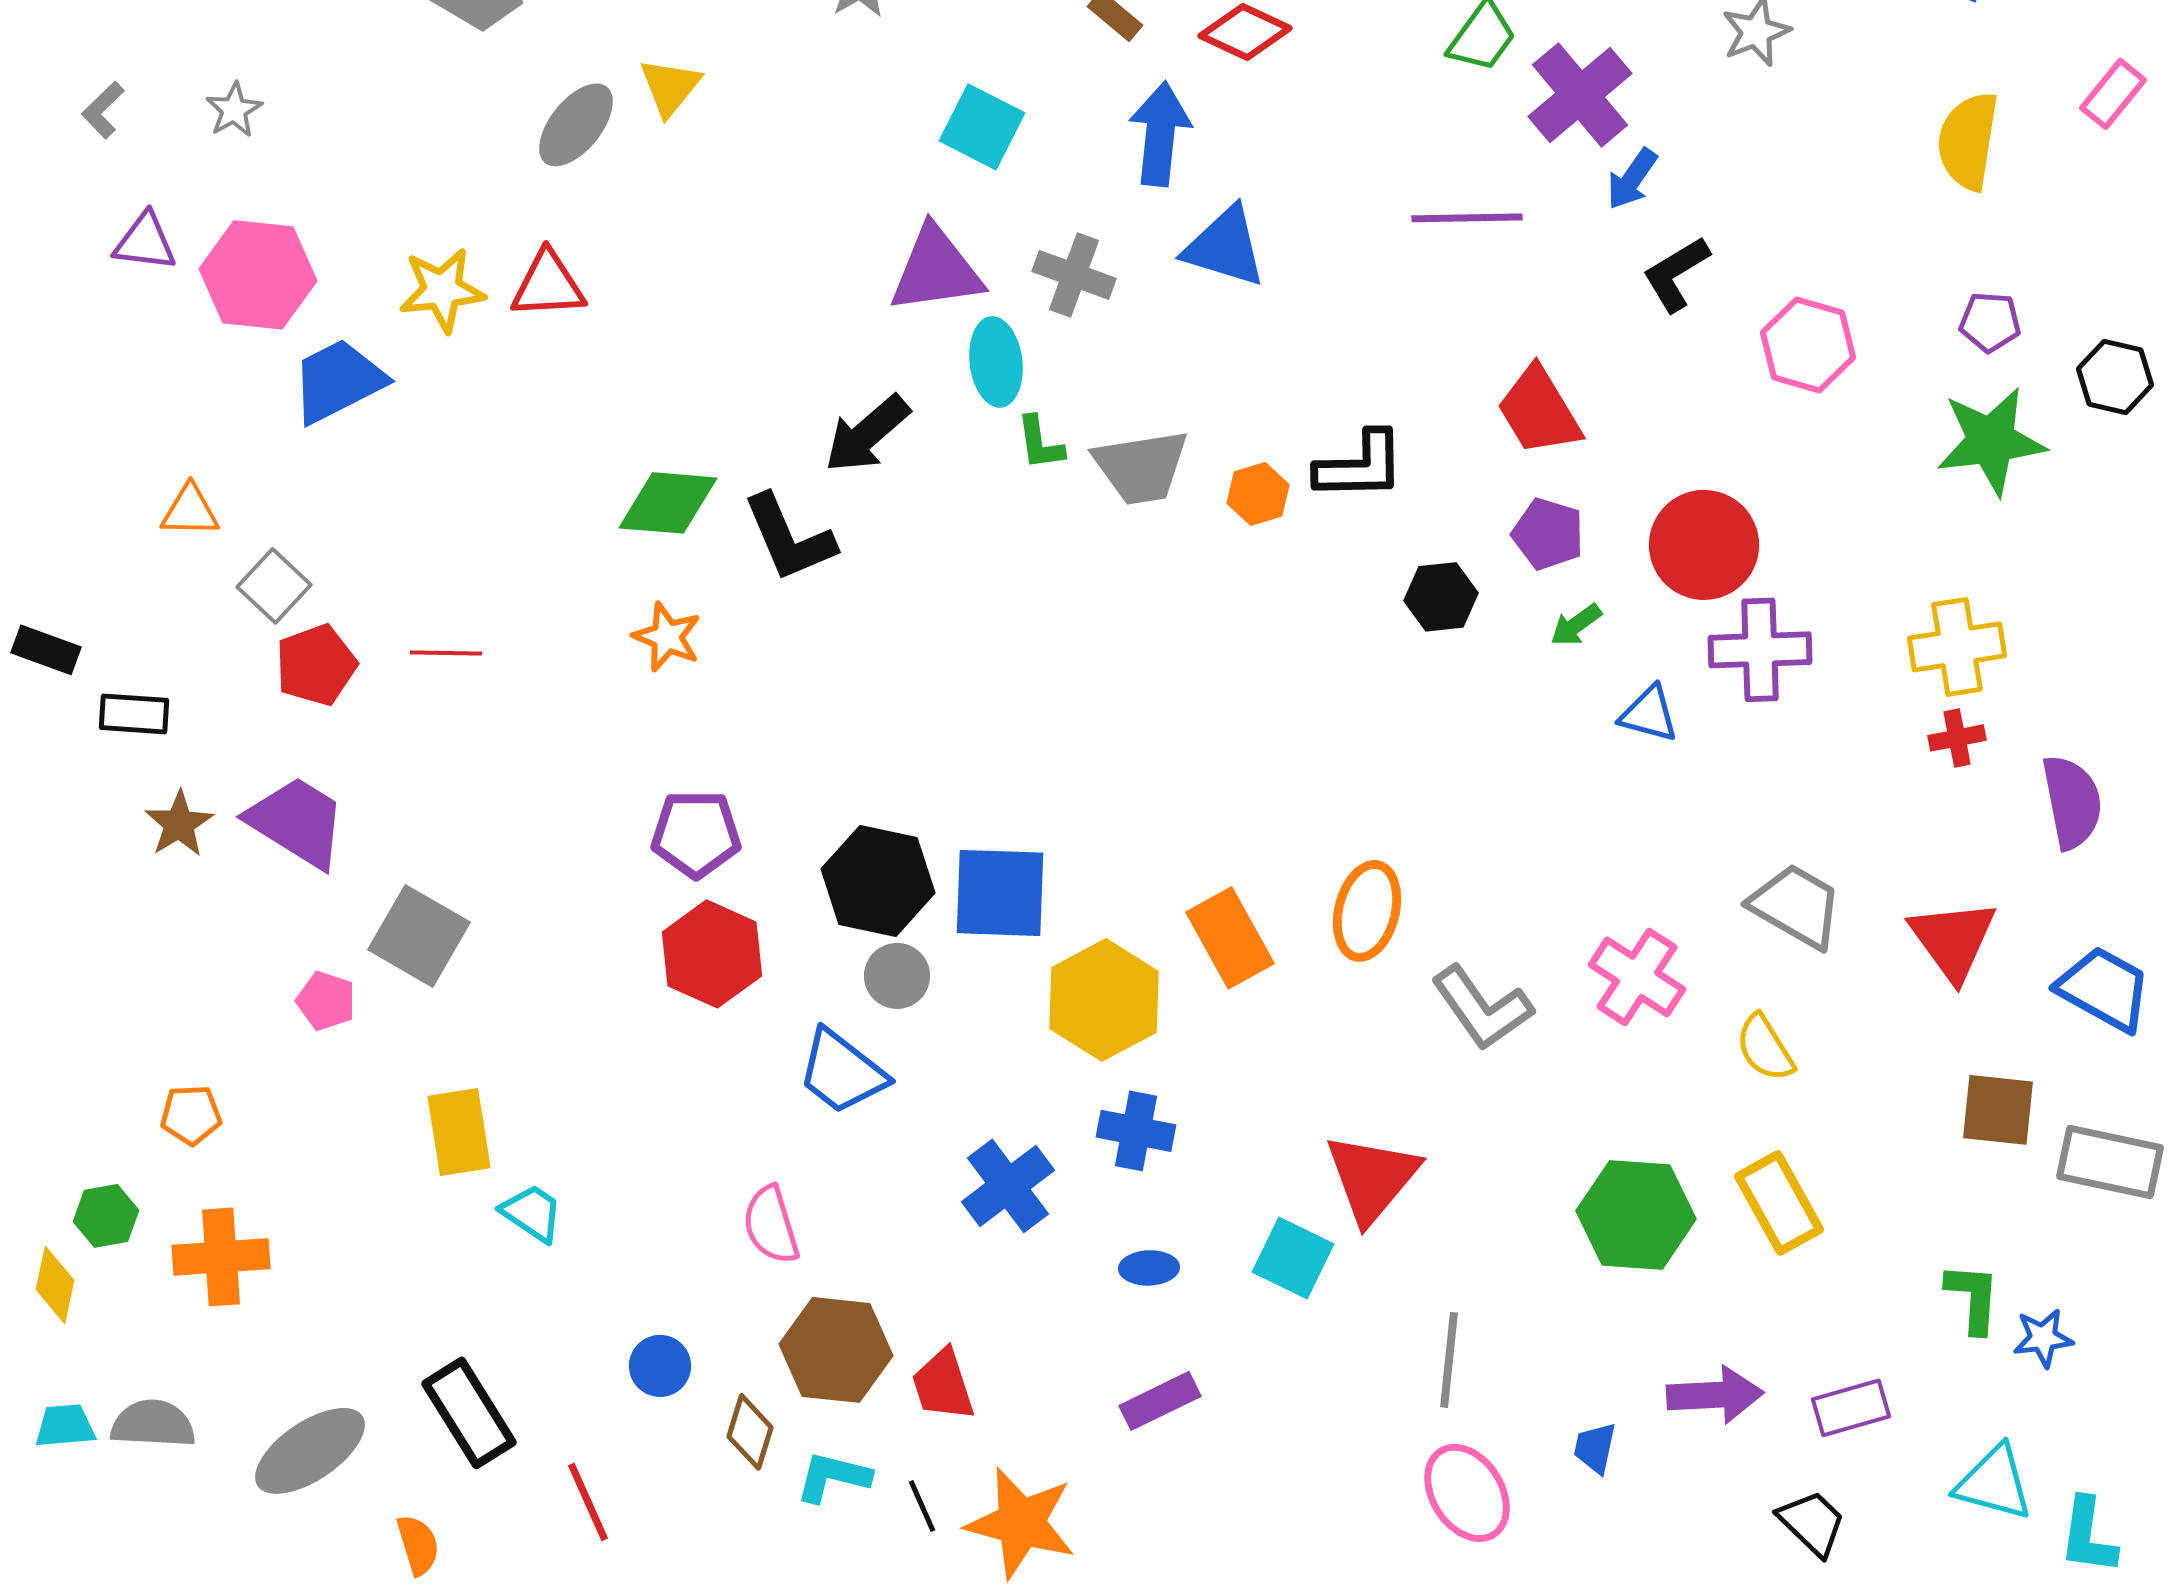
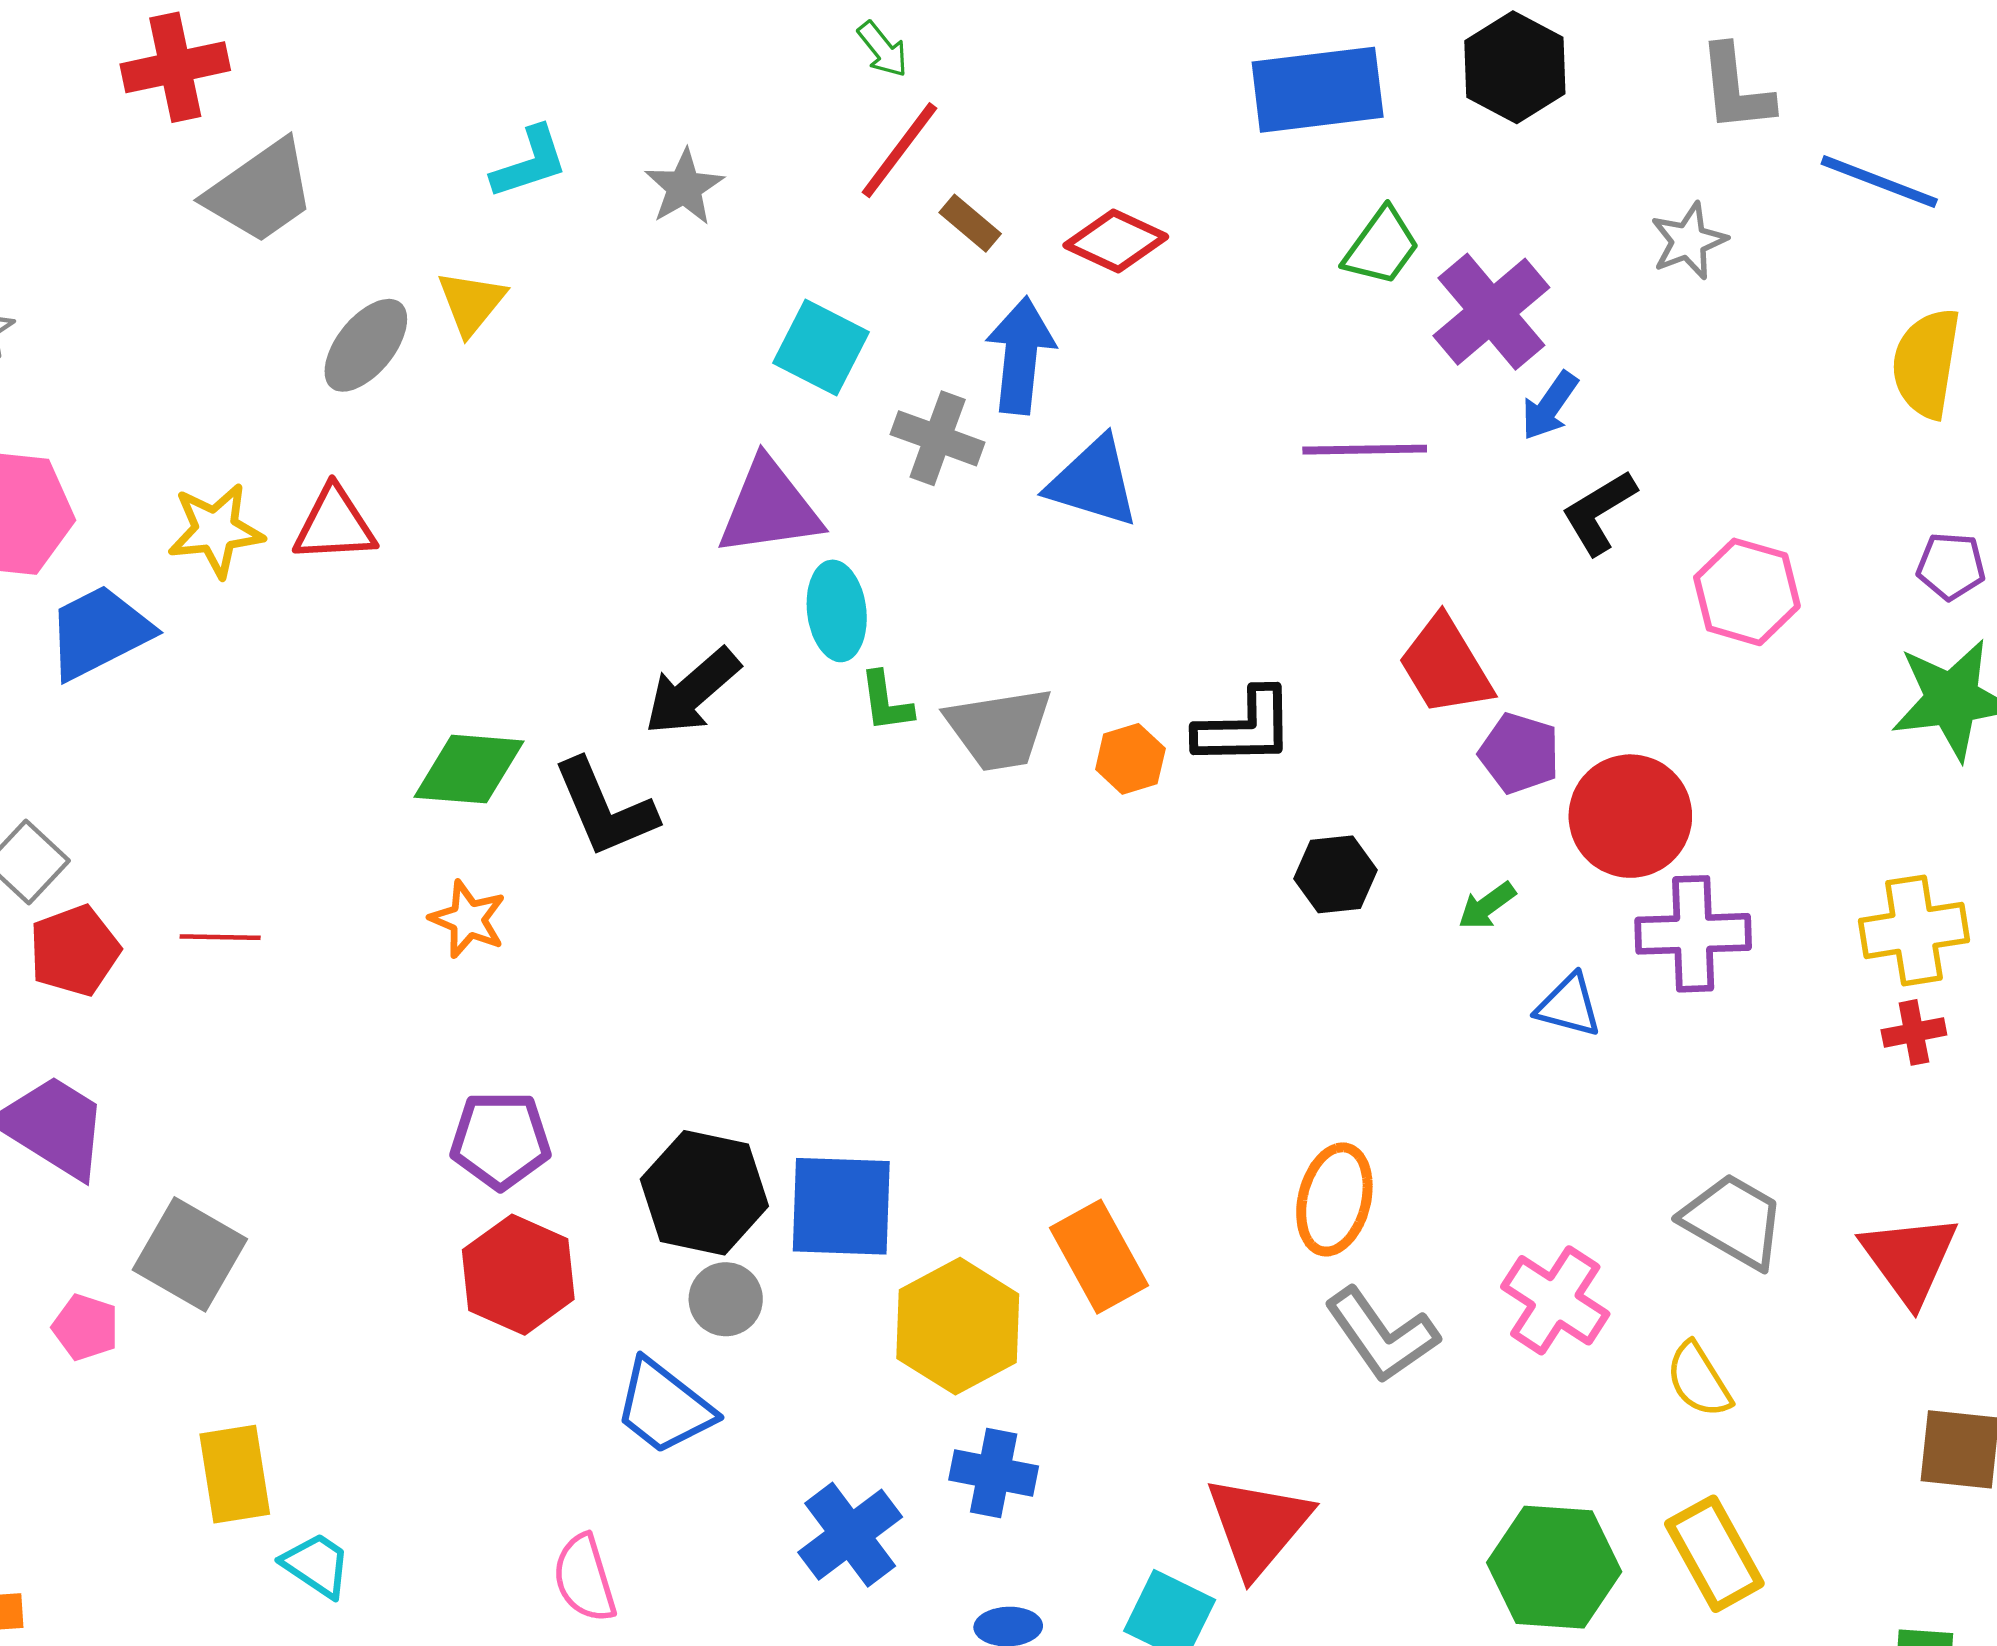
gray cross: (1074, 275) -> (938, 438), moved
purple pentagon: (1548, 534) -> (1519, 753), moved
orange ellipse: (1367, 911) -> (1334, 1199), moved

